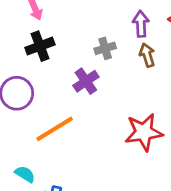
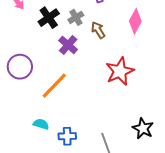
black cross: (40, 46) -> (49, 18), moved
brown arrow: (147, 55) -> (98, 30), moved

